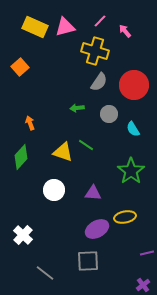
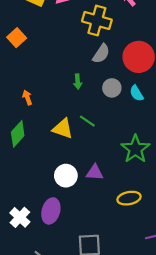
green arrow: (77, 108) -> (78, 81), turned -88
cyan semicircle: (133, 129) -> (136, 93), moved
white circle: (54, 190) -> (66, 176), moved
purple ellipse: (97, 229) -> (51, 211), moved, turned -45

